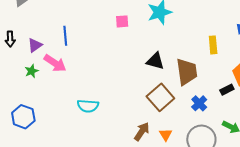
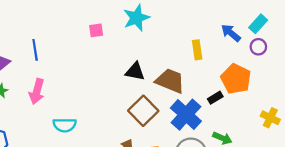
pink arrow: (55, 63) -> (37, 91), moved, turned 75
brown trapezoid: (187, 72) -> (170, 81), turned -56
blue cross: (199, 103) -> (186, 115), size x1.8

